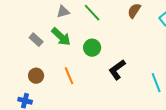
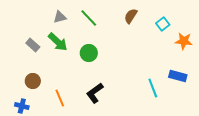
black L-shape: (117, 70) -> (95, 93), moved
orange line: (69, 76) -> (60, 98), moved

